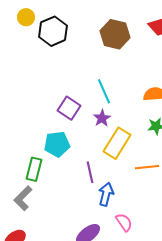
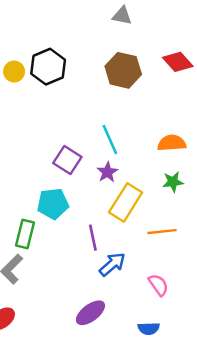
yellow circle: (26, 17) -> (14, 72), moved
blue arrow: (106, 194) -> (112, 264), turned 35
pink semicircle: (124, 222) -> (158, 285), moved

